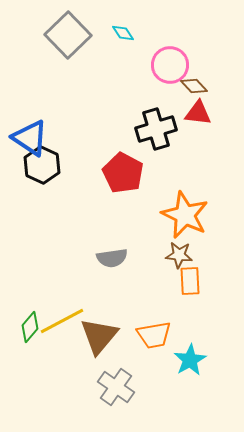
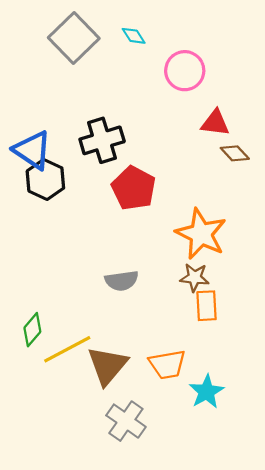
brown diamond: (194, 86) -> (235, 153), moved
black cross: (156, 129) -> (102, 140), moved
green diamond: (30, 327) -> (32, 330), moved

